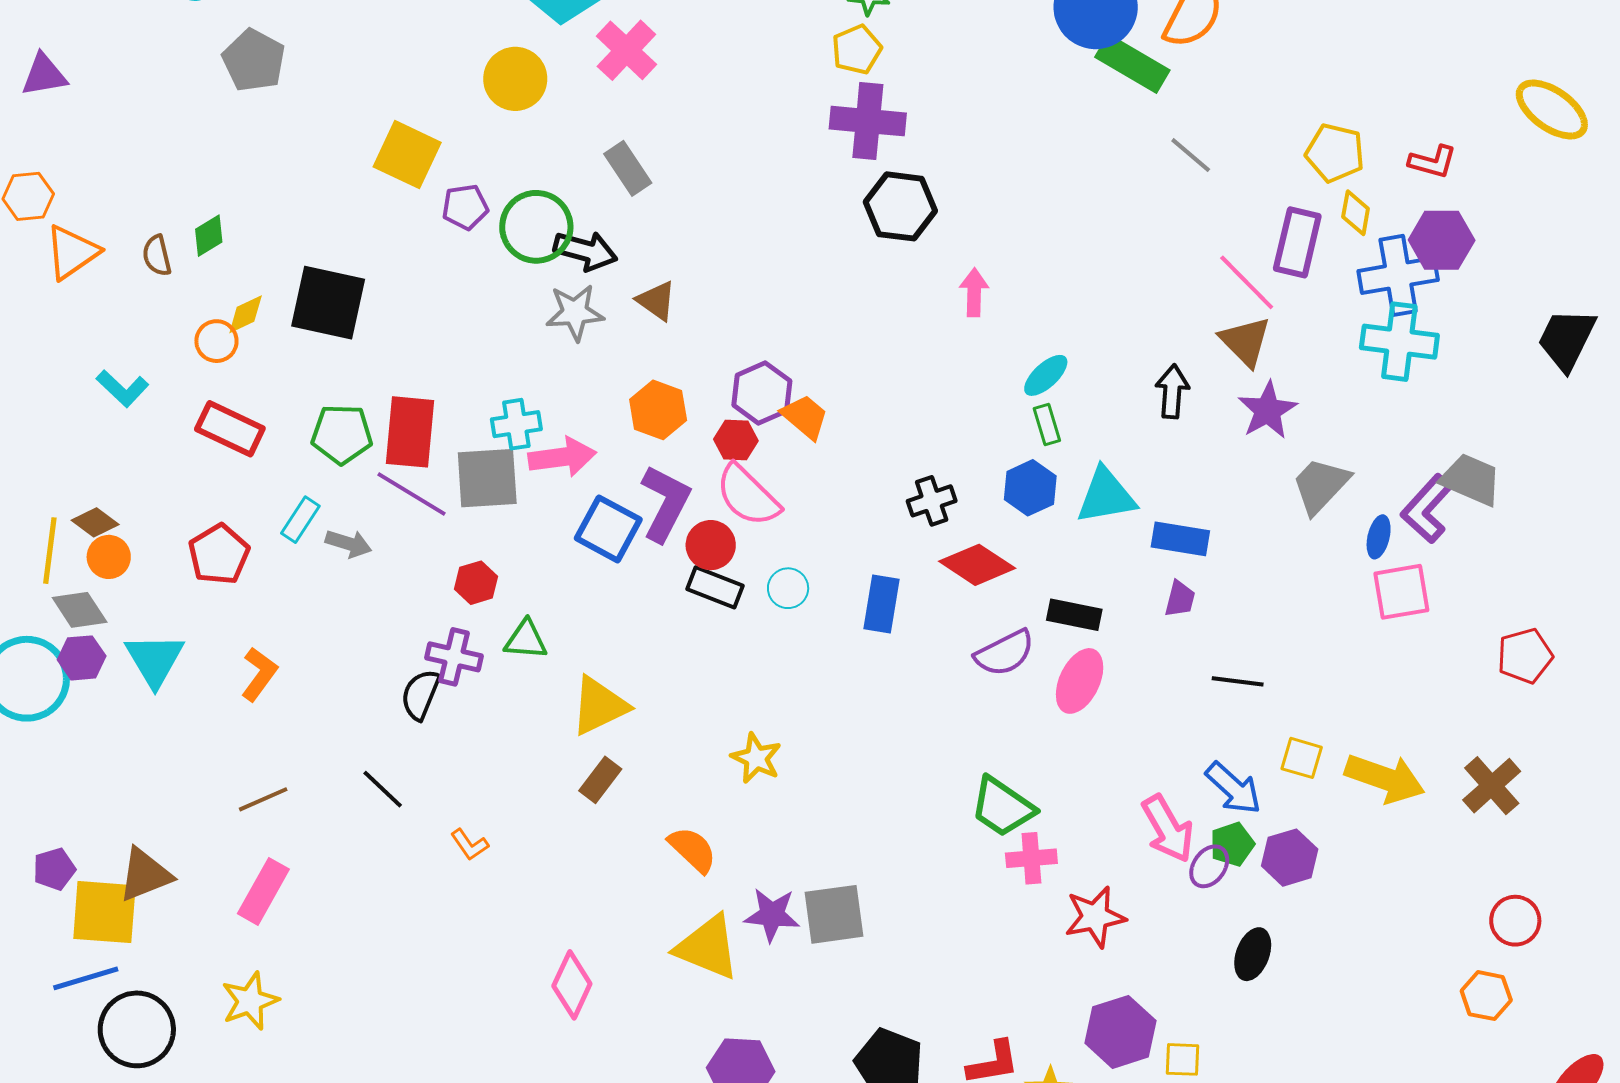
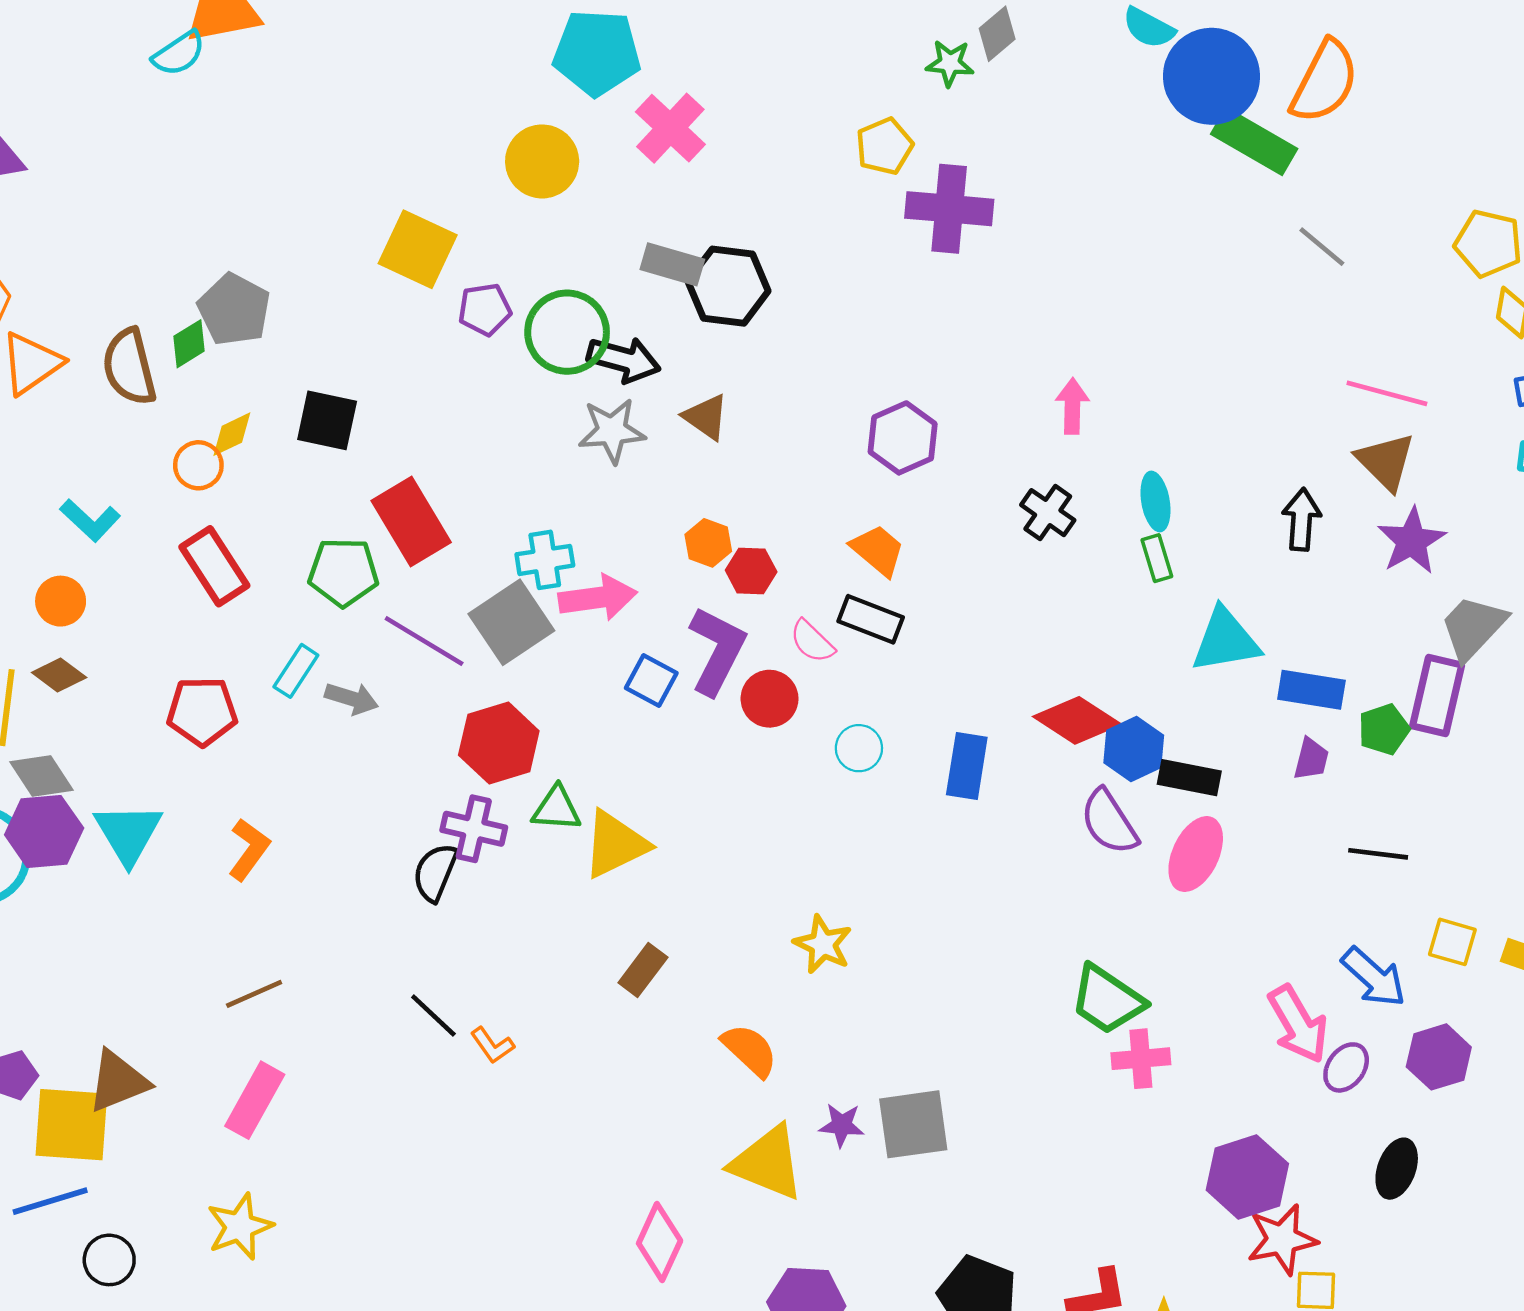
yellow pentagon: (857, 50) -> (884, 146), moved
gray pentagon: (254, 60) -> (234, 310), moved
gray rectangle: (628, 168) -> (672, 264), turned -40
black hexagon: (900, 206) -> (728, 286), moved
purple rectangle: (1297, 242) -> (1437, 695), moved
brown semicircle: (157, 256) -> (129, 367), size x1.6
pink line: (1247, 282) -> (1387, 393), turned -30
black square: (328, 303) -> (327, 420), size x0.7
cyan ellipse: (1046, 375) -> (1156, 502), turned -57
purple hexagon: (762, 393) -> (903, 438), moved
orange hexagon: (658, 410) -> (708, 543), size x0.7
red rectangle: (230, 429) -> (214, 566), turned 32
red rectangle: (410, 432) -> (411, 522), moved, turned -36
red hexagon: (736, 440) -> (751, 571), moved
gray square: (487, 478) -> (511, 622), turned -30
blue hexagon: (1030, 488) -> (1134, 749), moved
pink semicircle: (748, 496) -> (812, 641), size x0.6
black cross: (932, 501) -> (1048, 513), moved, turned -36
blue square: (608, 529) -> (651, 680), size x0.7
red pentagon: (219, 554) -> (202, 711), turned 30
orange circle: (109, 557) -> (61, 601), moved
red hexagon: (476, 583) -> (499, 743), size x1.6
black rectangle: (715, 587) -> (871, 619), moved
purple semicircle: (1005, 653) -> (1109, 822), turned 84
purple hexagon: (82, 658) -> (44, 831), size x1.4
yellow triangle: (599, 706) -> (615, 844), moved
black line: (383, 789) -> (433, 1015), moved
green pentagon: (1232, 844) -> (1384, 729), moved
purple star: (772, 915) -> (842, 1125), size x0.7
red star: (1095, 917) -> (1282, 1239), moved
pink diamond: (572, 985) -> (660, 1242), moved
black circle: (137, 1029) -> (109, 1260), size x0.6
purple hexagon: (1120, 1032) -> (1247, 1177), moved

